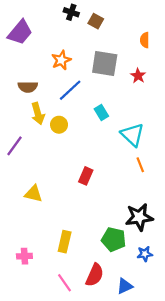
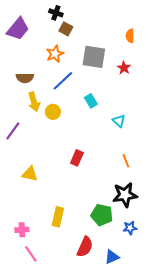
black cross: (71, 12) -> (56, 13), moved
brown square: (96, 21) -> (66, 29), moved
cyan triangle: (132, 135) -> (119, 121), size x0.6
orange line: (140, 165) -> (126, 161), moved
pink line: (65, 283) -> (31, 254), moved

